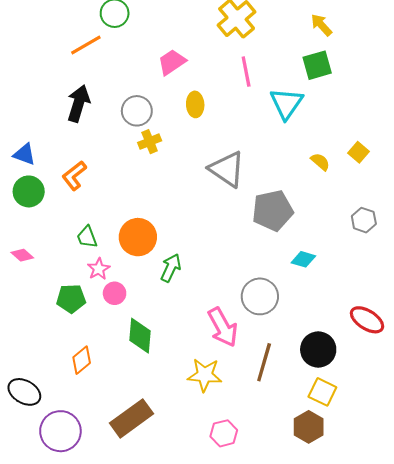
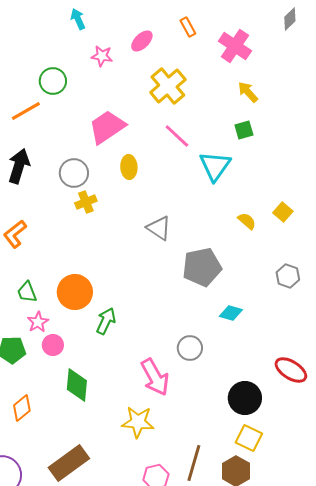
pink trapezoid: (172, 62) -> (107, 127), size x1.4
green square: (317, 65) -> (244, 130), size x0.7
pink line: (246, 72) -> (177, 136), turned -36
gray triangle: (227, 169) -> (159, 228), size x0.7
gray circle: (260, 296) -> (190, 348), size x0.7
brown line: (264, 362) -> (194, 463), moved

